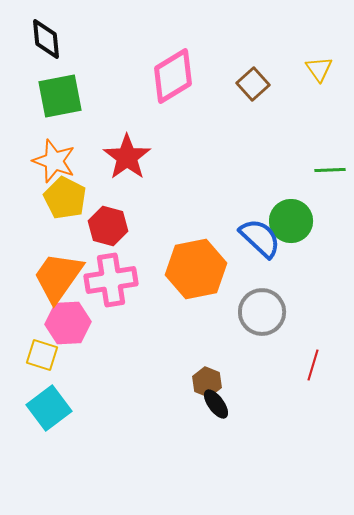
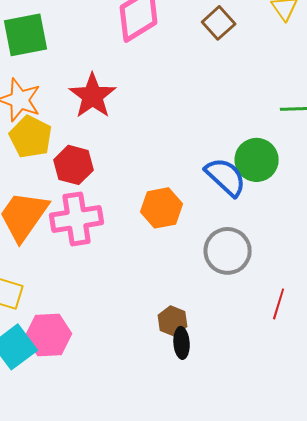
orange hexagon: (196, 269) -> (162, 208), size x0.7
pink hexagon: (68, 323) -> (49, 335), moved
black ellipse: (216, 404) -> (182, 343), turned 32

